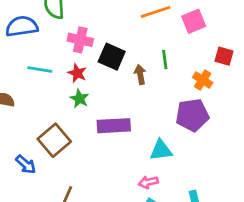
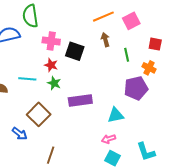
green line: (165, 59) -> (127, 55), moved
cyan line: (40, 69) -> (27, 79), moved
brown arrow: (140, 74) -> (105, 40), moved
orange cross: (203, 80) -> (149, 68), moved

